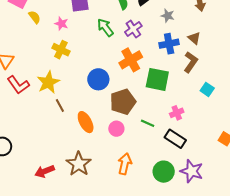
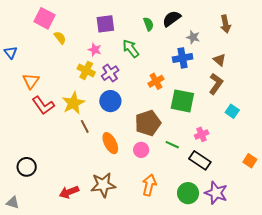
pink star: (61, 24) -> (95, 50), moved
purple cross: (133, 29) -> (110, 73), moved
blue cross: (169, 44) -> (183, 58), moved
orange cross: (131, 60) -> (156, 81), size x0.7
blue circle: (98, 79) -> (110, 101), moved
brown star: (79, 164) -> (103, 185), turned 30

